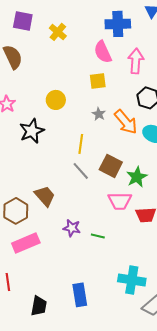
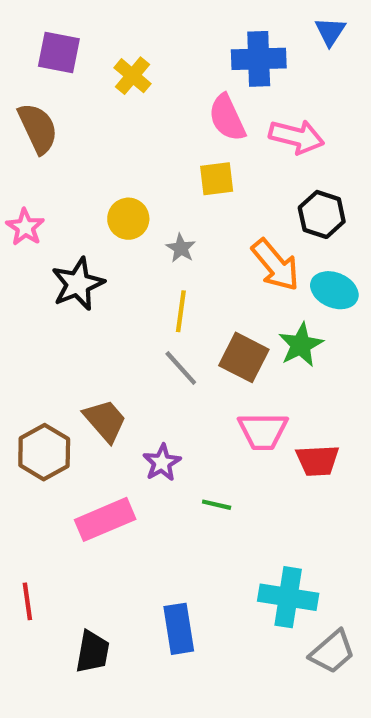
pink arrow: (136, 61) -> (297, 137), turned 100
gray star: (99, 114) -> (181, 248), moved
green star: (137, 177) -> (301, 345), moved
purple star: (72, 228) -> (162, 463), moved, turned 30
pink rectangle: (26, 243) -> (105, 519), moved

